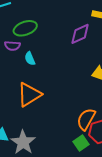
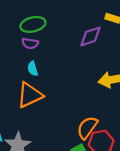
purple semicircle: (12, 46) -> (30, 43), moved
cyan semicircle: (30, 59) -> (33, 69), moved

